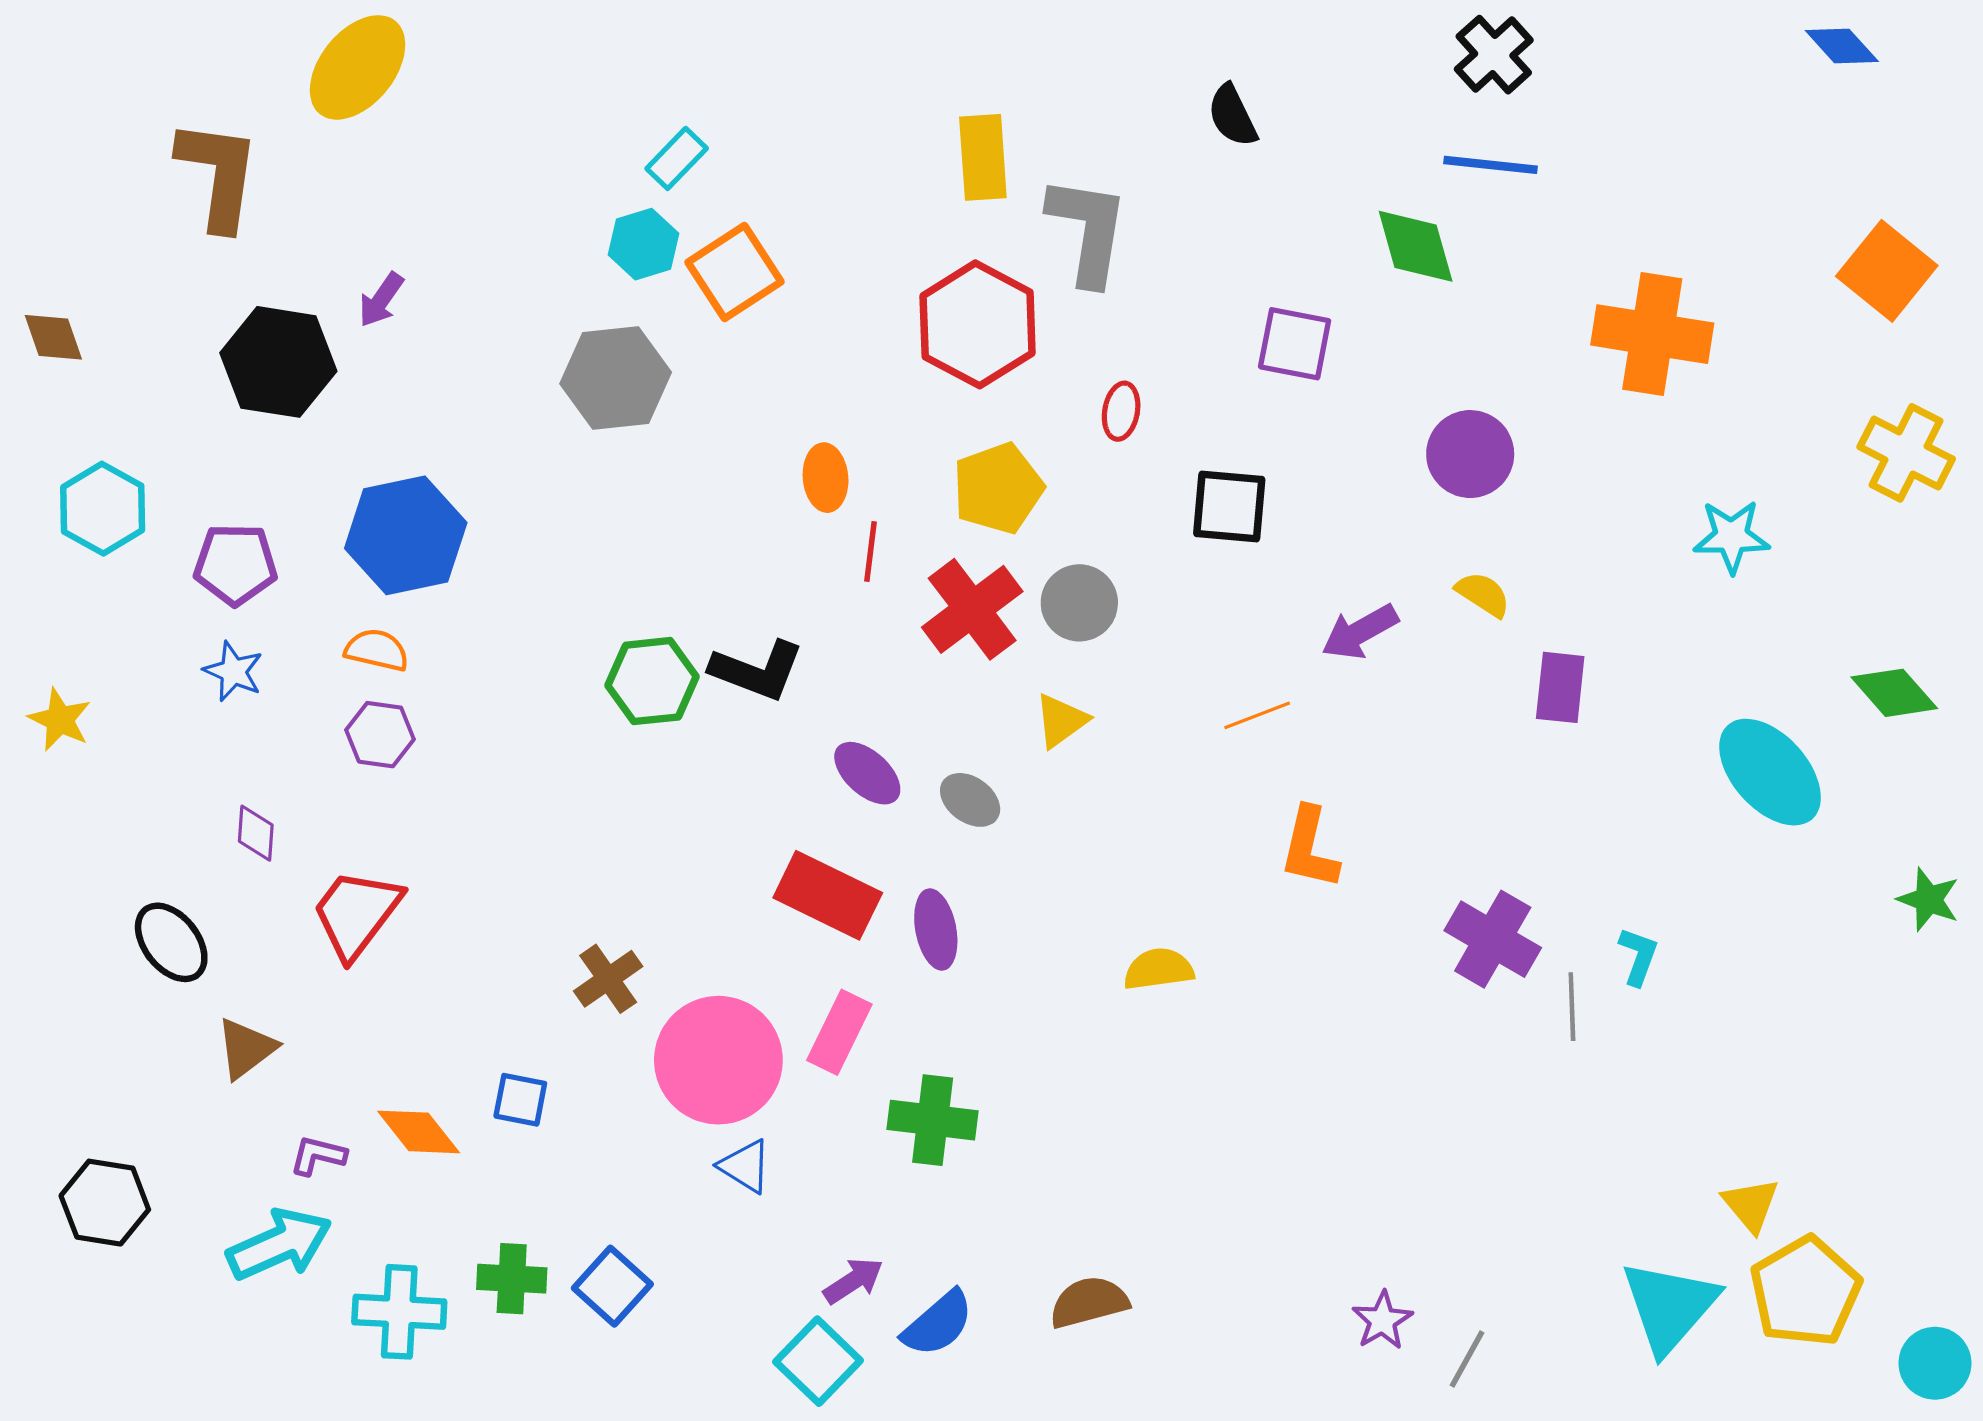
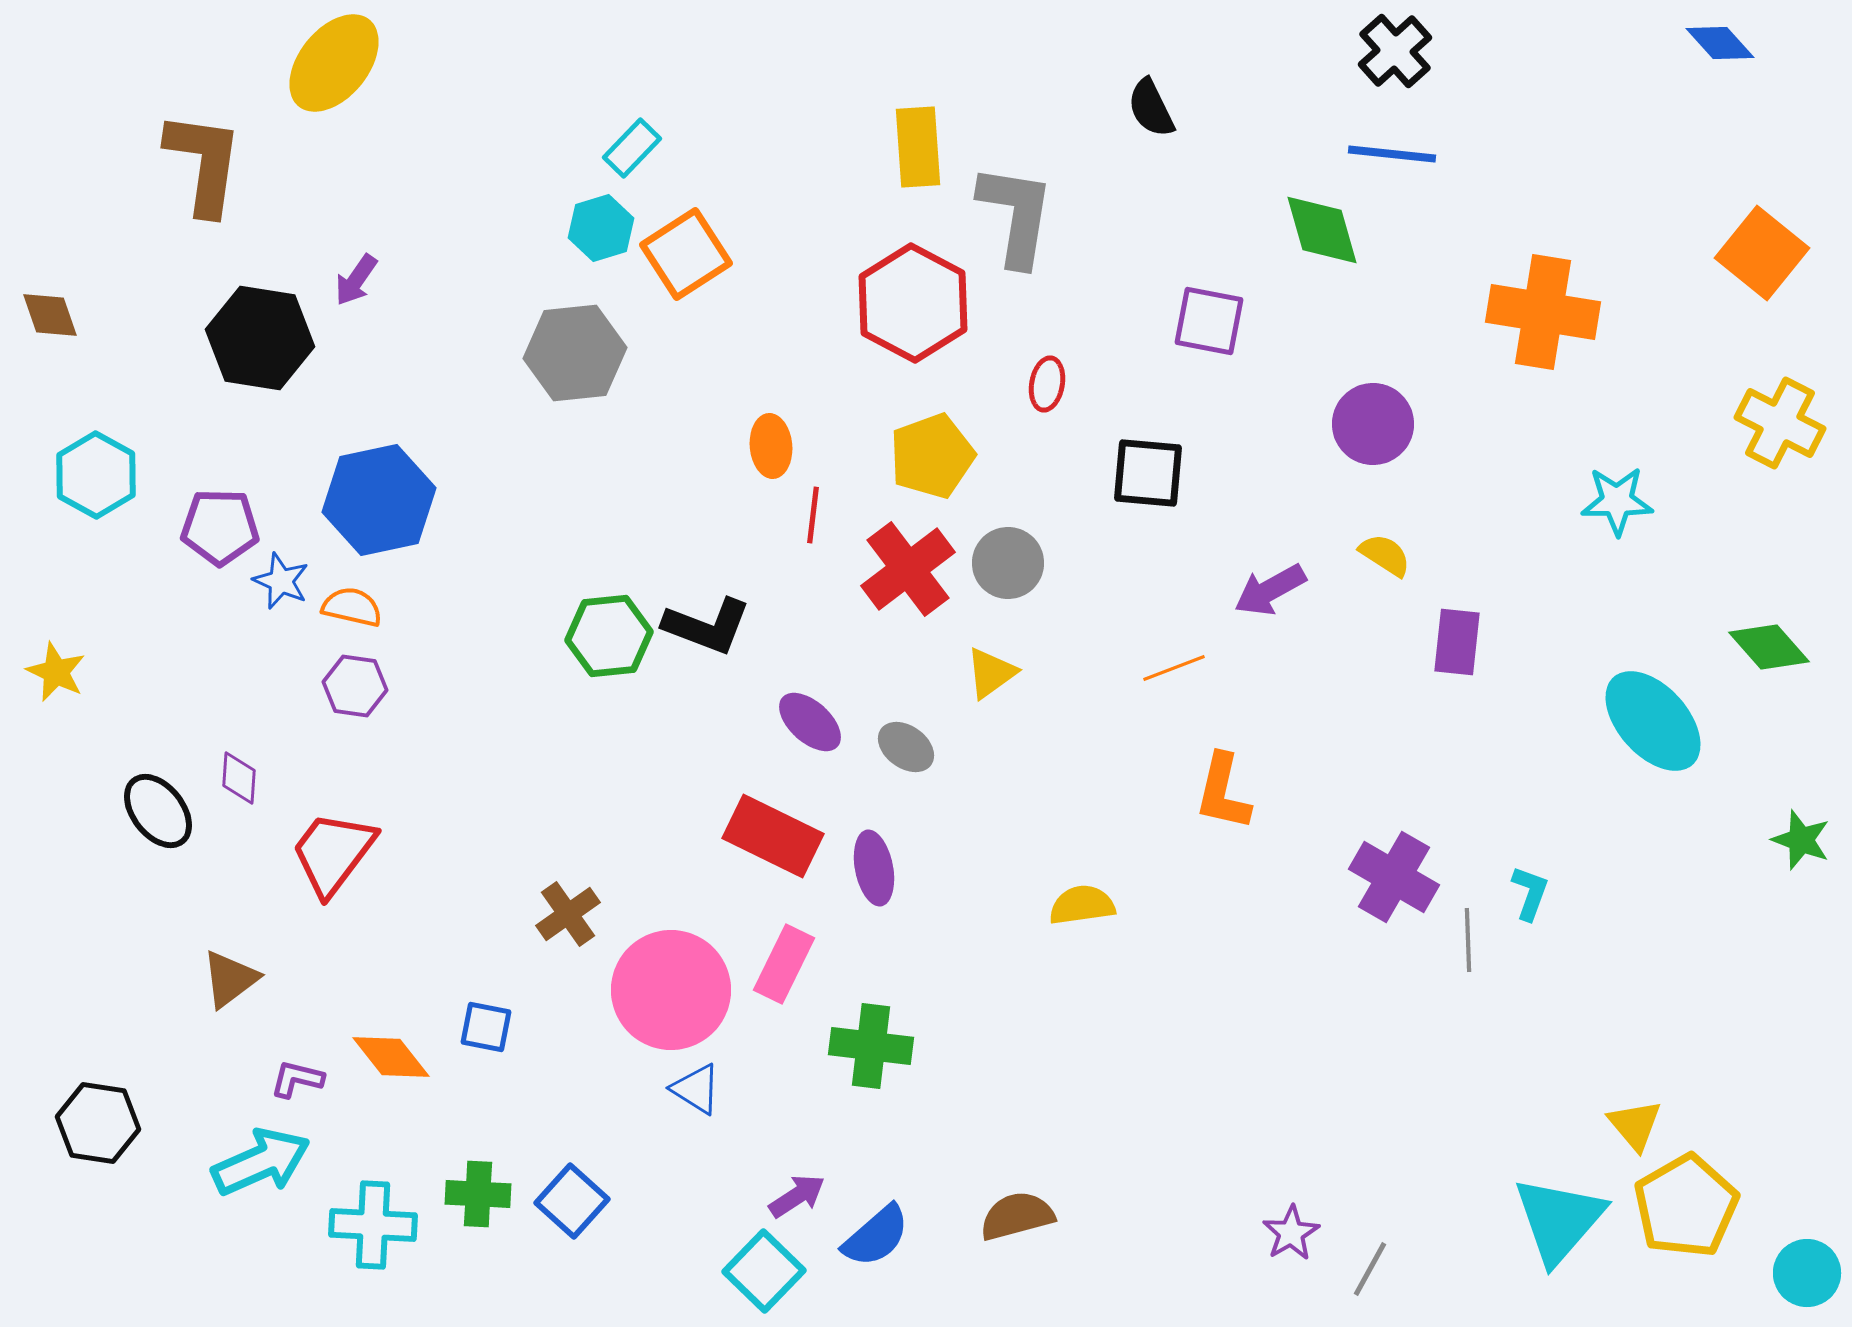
blue star: (233, 671) -> (281, 581), moved
black ellipse: (171, 942) -> (158, 811), moved

